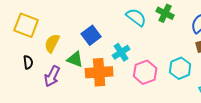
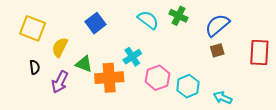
blue square: (91, 35) -> (96, 23), moved
cyan hexagon: (180, 68) -> (188, 86), moved

